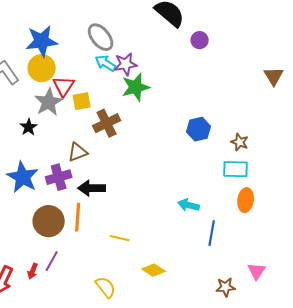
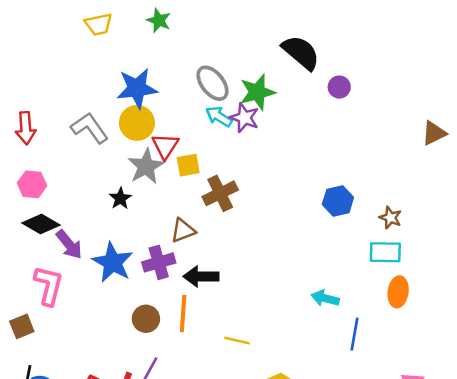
purple star: (126, 64) -> (245, 118), turned 30
brown triangle: (274, 76) -> (434, 133), turned 35
green star: (136, 87) -> (257, 92), moved
brown circle: (49, 221) -> (146, 319), size x0.7

